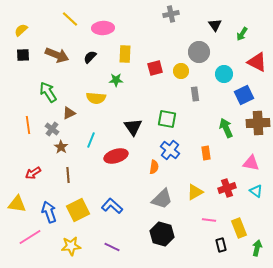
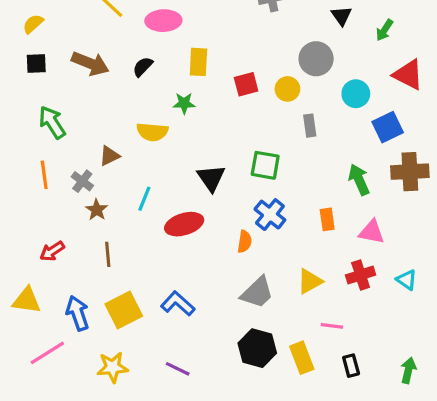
green arrow: (48, 92) -> (52, 122), moved
pink triangle: (251, 163) -> (372, 232), moved
yellow rectangle: (239, 228) -> (302, 358), moved

